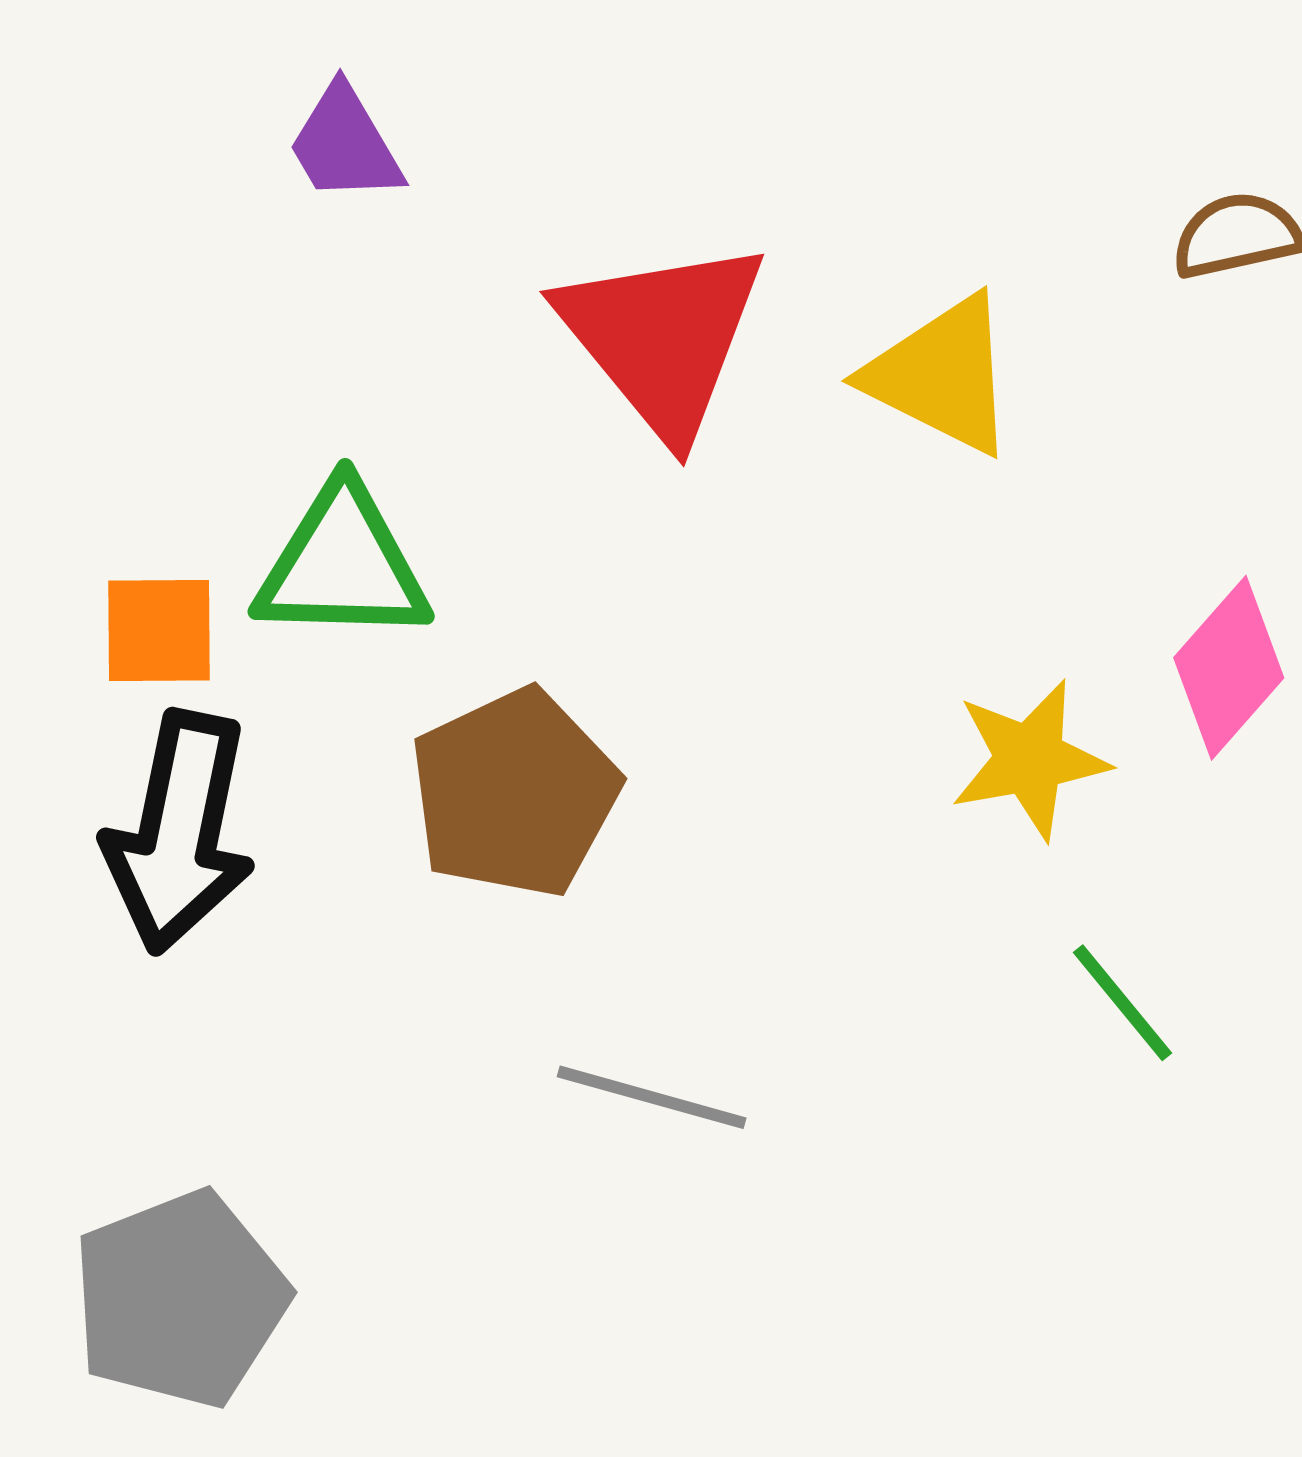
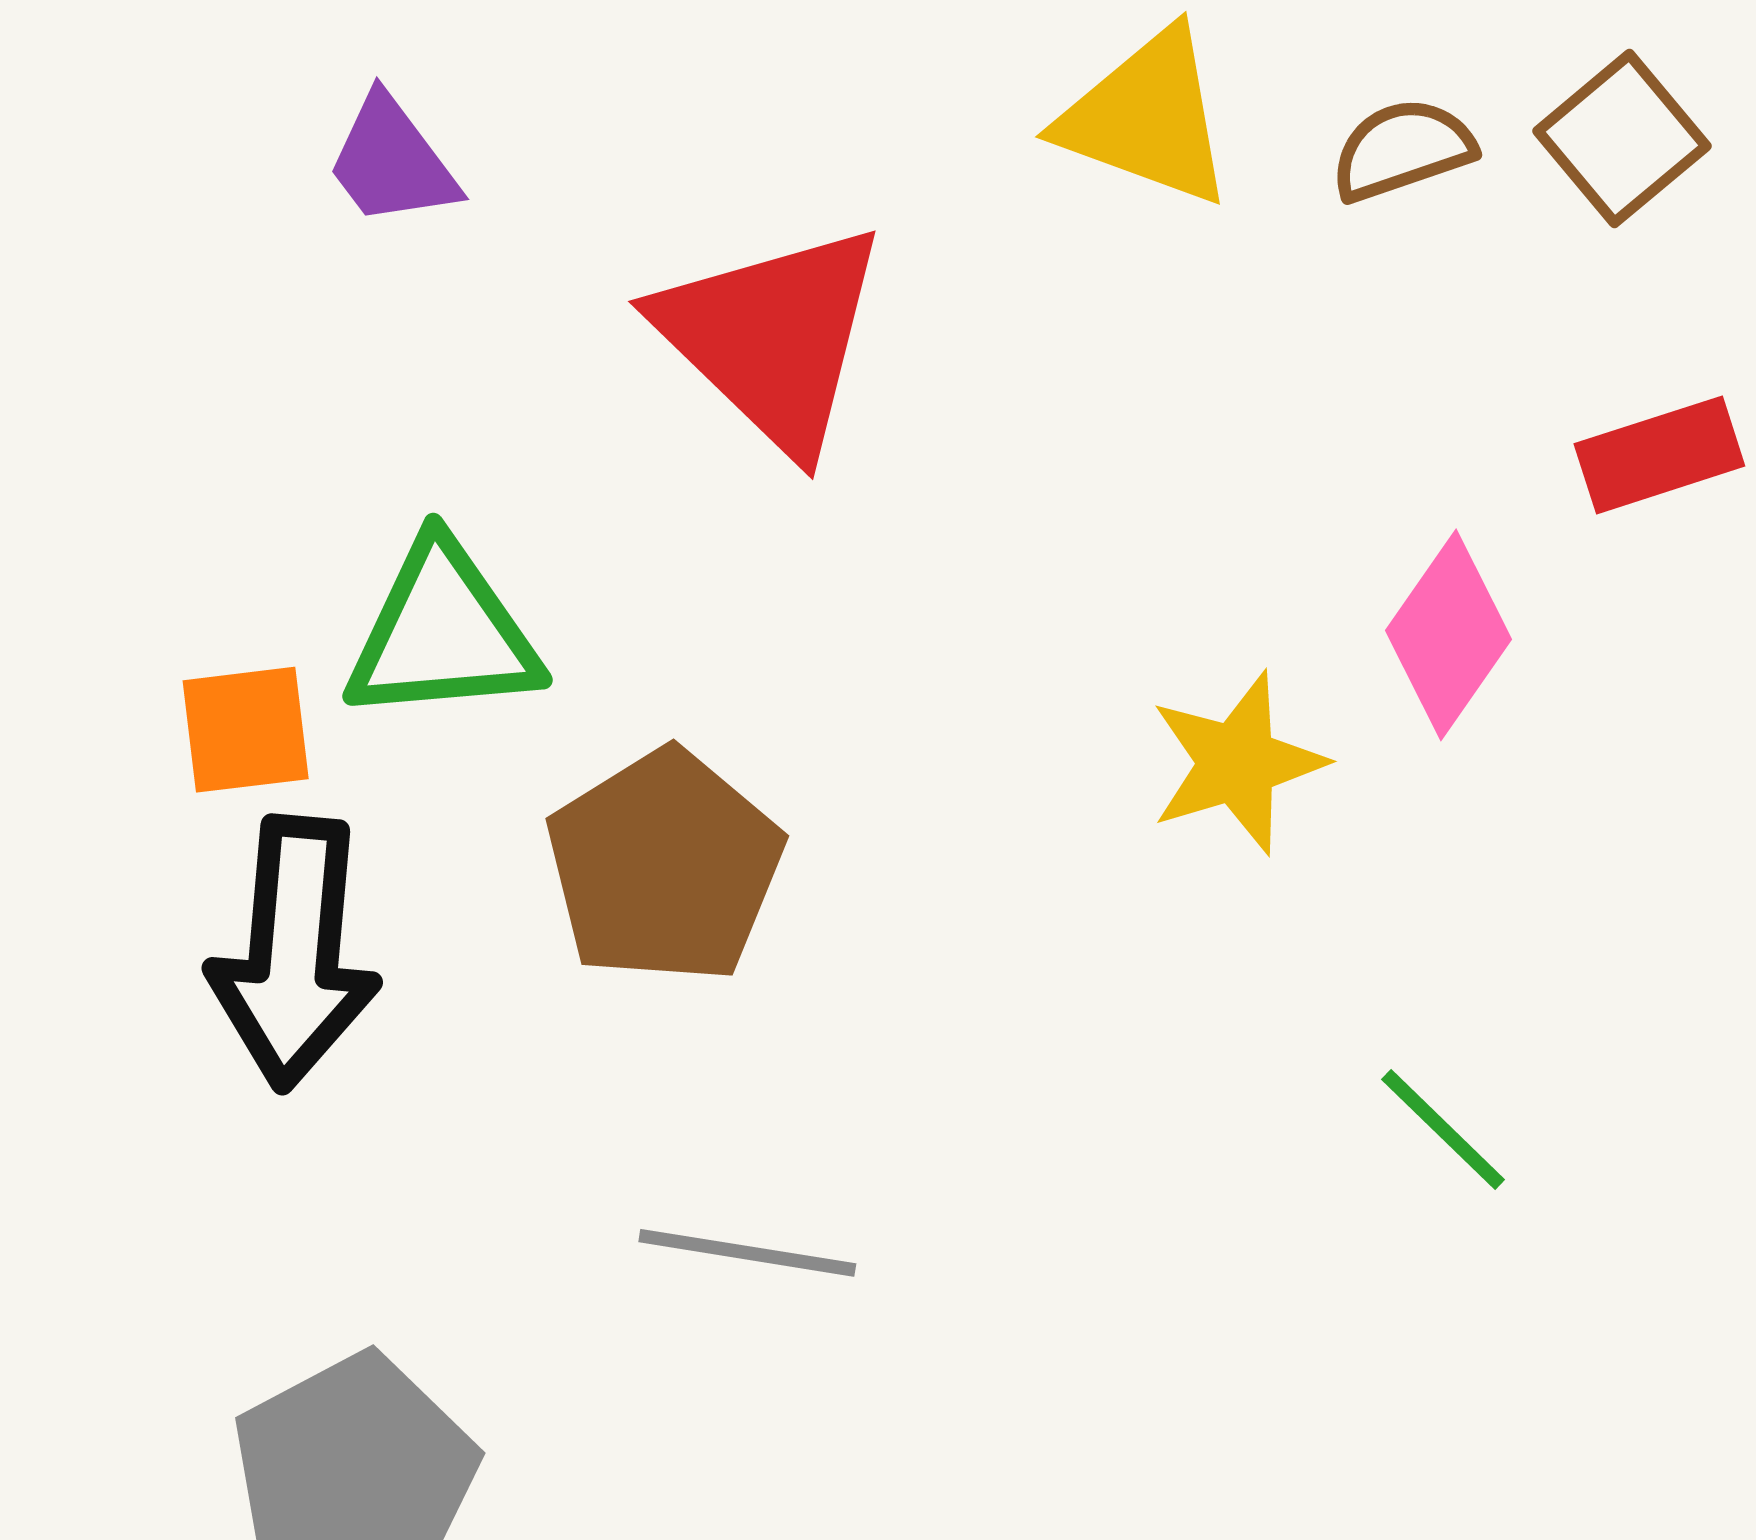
yellow triangle: (942, 375) -> (1147, 117), moved
green line: (1122, 1003) -> (1443, 1130), moved
gray line: (652, 1097) -> (747, 1253), moved

